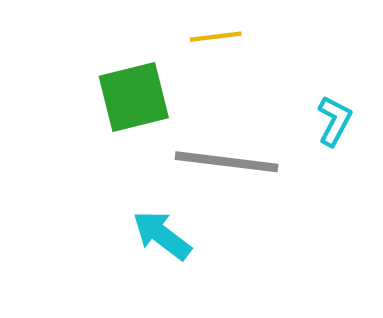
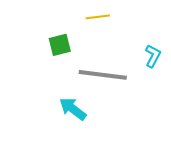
green square: (134, 97) -> (60, 45), size x0.7

